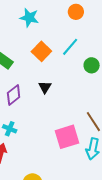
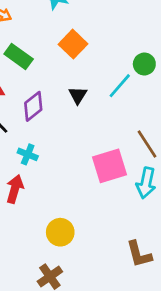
cyan line: (70, 47) -> (120, 86), moved

